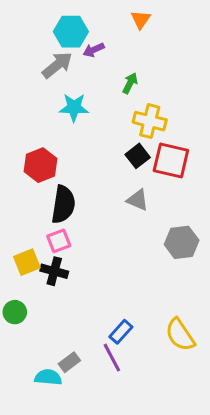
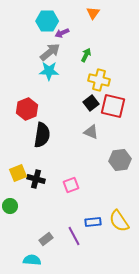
gray arrow: (57, 65) -> (50, 52), moved
pink square: (59, 241) -> (71, 185), moved
blue rectangle: (121, 332) -> (93, 222), moved, turned 42
cyan semicircle: (48, 377) -> (32, 260), moved

